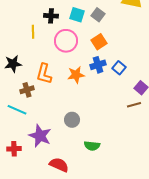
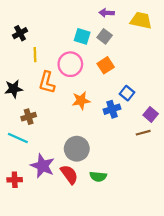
black cross: (51, 16) -> (20, 33), moved, turned -32
blue cross: (98, 65) -> (112, 109), moved
orange L-shape: (44, 74) -> (47, 82), moved
gray circle: (72, 120) -> (77, 149), size x1.5
red semicircle: (59, 165) -> (69, 174), moved, turned 30

